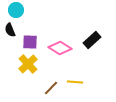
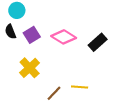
purple square: (30, 42) -> (32, 35), moved, turned -35
pink diamond: (60, 48) -> (64, 37), moved

